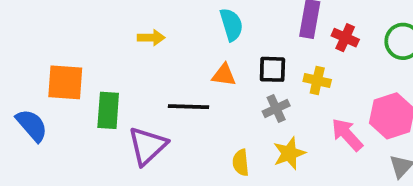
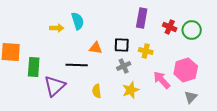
cyan semicircle: (231, 25) -> (78, 21), moved
red cross: (345, 38) -> (170, 27), moved
yellow semicircle: (241, 163) -> (97, 91), moved

